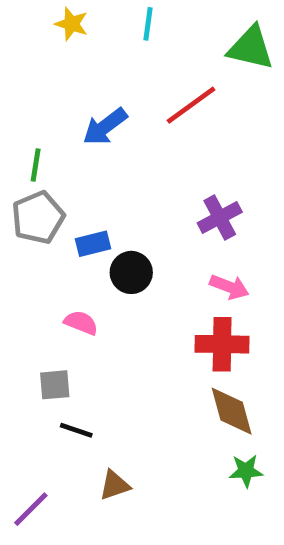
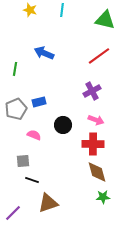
red line: (191, 105) -> (99, 56), moved
blue arrow: (105, 127) -> (44, 53), turned 60
gray pentagon: (38, 218) -> (16, 109), moved
black circle: (131, 272) -> (63, 125), moved
brown triangle: (115, 485) -> (48, 203), size x1.5

